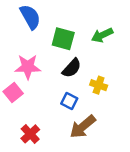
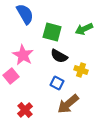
pink star: (28, 67) -> (23, 55), turned 30
black semicircle: (72, 68) -> (59, 56), turned 78

